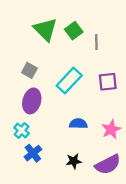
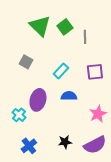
cyan rectangle: (69, 81) -> (61, 71), size x0.7
purple ellipse: (32, 101) -> (38, 100), moved
blue semicircle: (78, 124) -> (69, 96), moved
blue cross: (33, 153) -> (29, 146), moved

